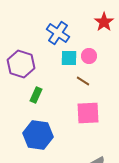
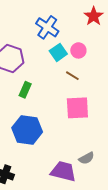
cyan square: (69, 58) -> (58, 52), turned -36

